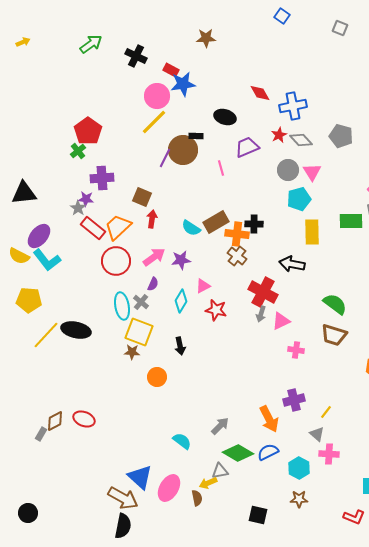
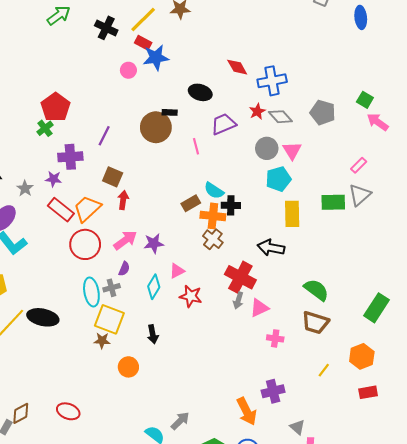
pink circle: (157, 96) -> (128, 70), size x0.6
yellow line: (154, 122) -> (143, 20), moved
purple line: (165, 158) -> (104, 136), moved
gray star: (78, 208) -> (25, 188), moved
brown rectangle: (216, 222) -> (191, 203), size x0.7
cyan semicircle: (191, 228) -> (214, 191), moved
gray cross: (141, 302) -> (112, 288), turned 35
yellow line: (326, 412) -> (324, 370), moved
red ellipse: (84, 419) -> (68, 411), moved
gray arrow: (220, 426) -> (180, 421), moved

